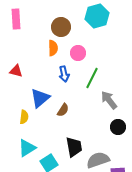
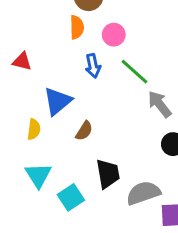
green line: (92, 78) -> (134, 72), turned -75
brown semicircle: (63, 110) -> (84, 131), moved
cyan triangle: (27, 148) -> (38, 175), turned -30

